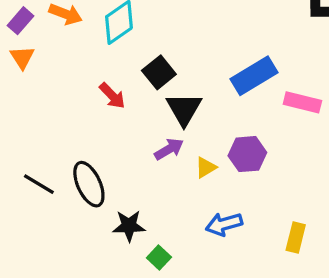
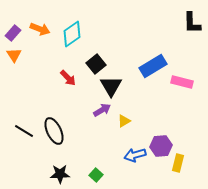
purple hexagon: (247, 154) -> (161, 146), moved
black star: (129, 226) -> (60, 174), moved

